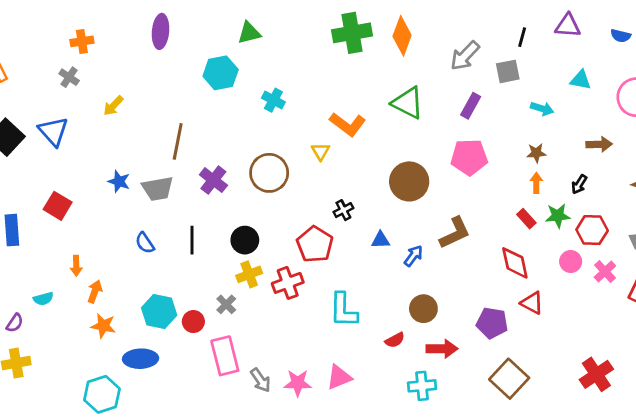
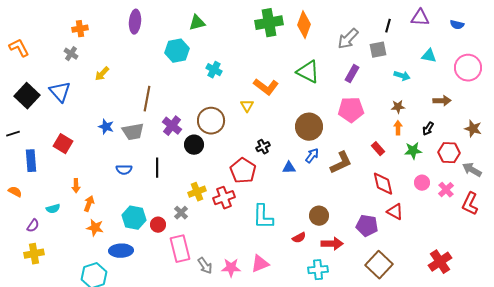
red rectangle: (526, 219) -> (378, 149), moved
red hexagon: (592, 230) -> (449, 153), moved
black circle: (245, 240) -> (194, 145), moved
blue semicircle: (145, 243) -> (124, 170), turned -56
blue arrow: (413, 256) -> (312, 156), moved

